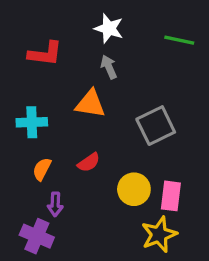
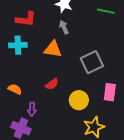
cyan cross: (32, 122) -> (18, 45), moved
orange semicircle: (42, 169) -> (15, 89), moved, turned 88
pink rectangle: (171, 196) -> (110, 92), moved

